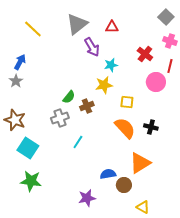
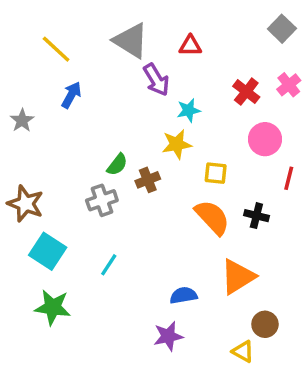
gray triangle: (77, 24) -> (131, 41), turned -50
pink cross: (170, 41) -> (289, 85), moved, turned 32
blue arrow: (20, 62) -> (71, 95), moved
red line: (170, 66) -> (289, 178), moved
gray star: (16, 81) -> (22, 120), moved
cyan line: (78, 142) -> (109, 265), moved
brown circle: (124, 185) -> (265, 324), moved
purple star: (87, 198) -> (168, 336), moved

